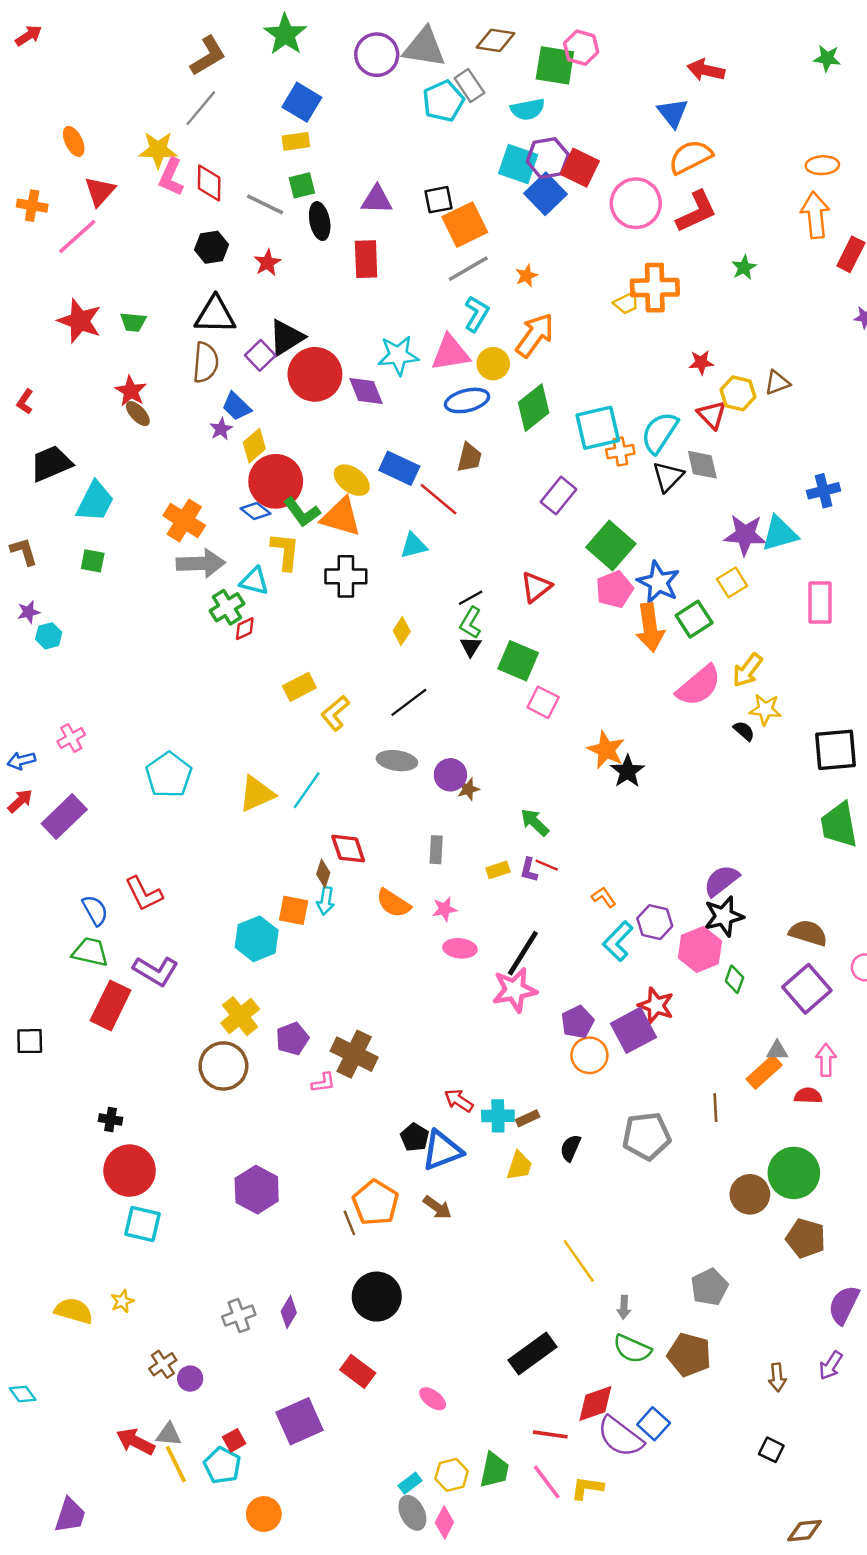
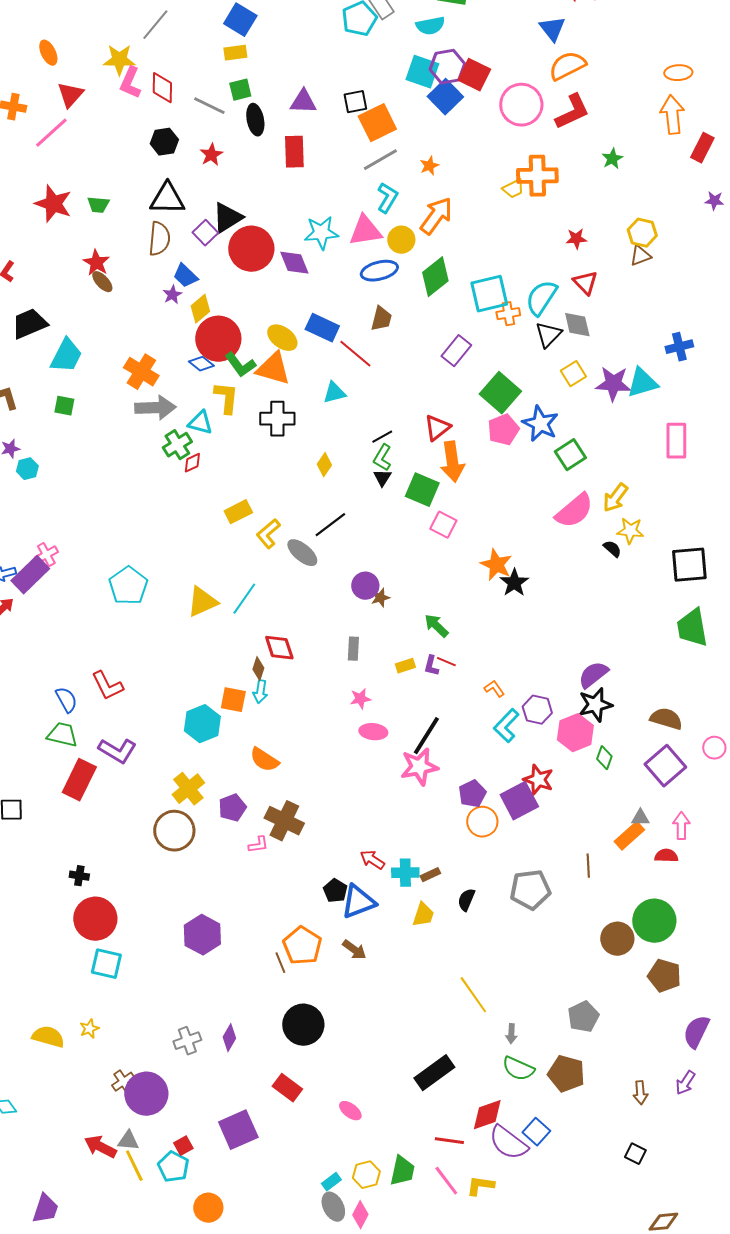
yellow hexagon: (738, 393) -> (642, 233), moved
yellow square: (732, 582) -> (573, 374), moved
orange arrow: (650, 627) -> (452, 462), moved
gray ellipse: (397, 761) -> (302, 553), moved, turned 32
purple rectangle: (64, 816) -> (30, 575), moved
orange semicircle: (393, 903) -> (264, 760), moved
purple circle: (190, 1379) -> (146, 1094), size x2.0

